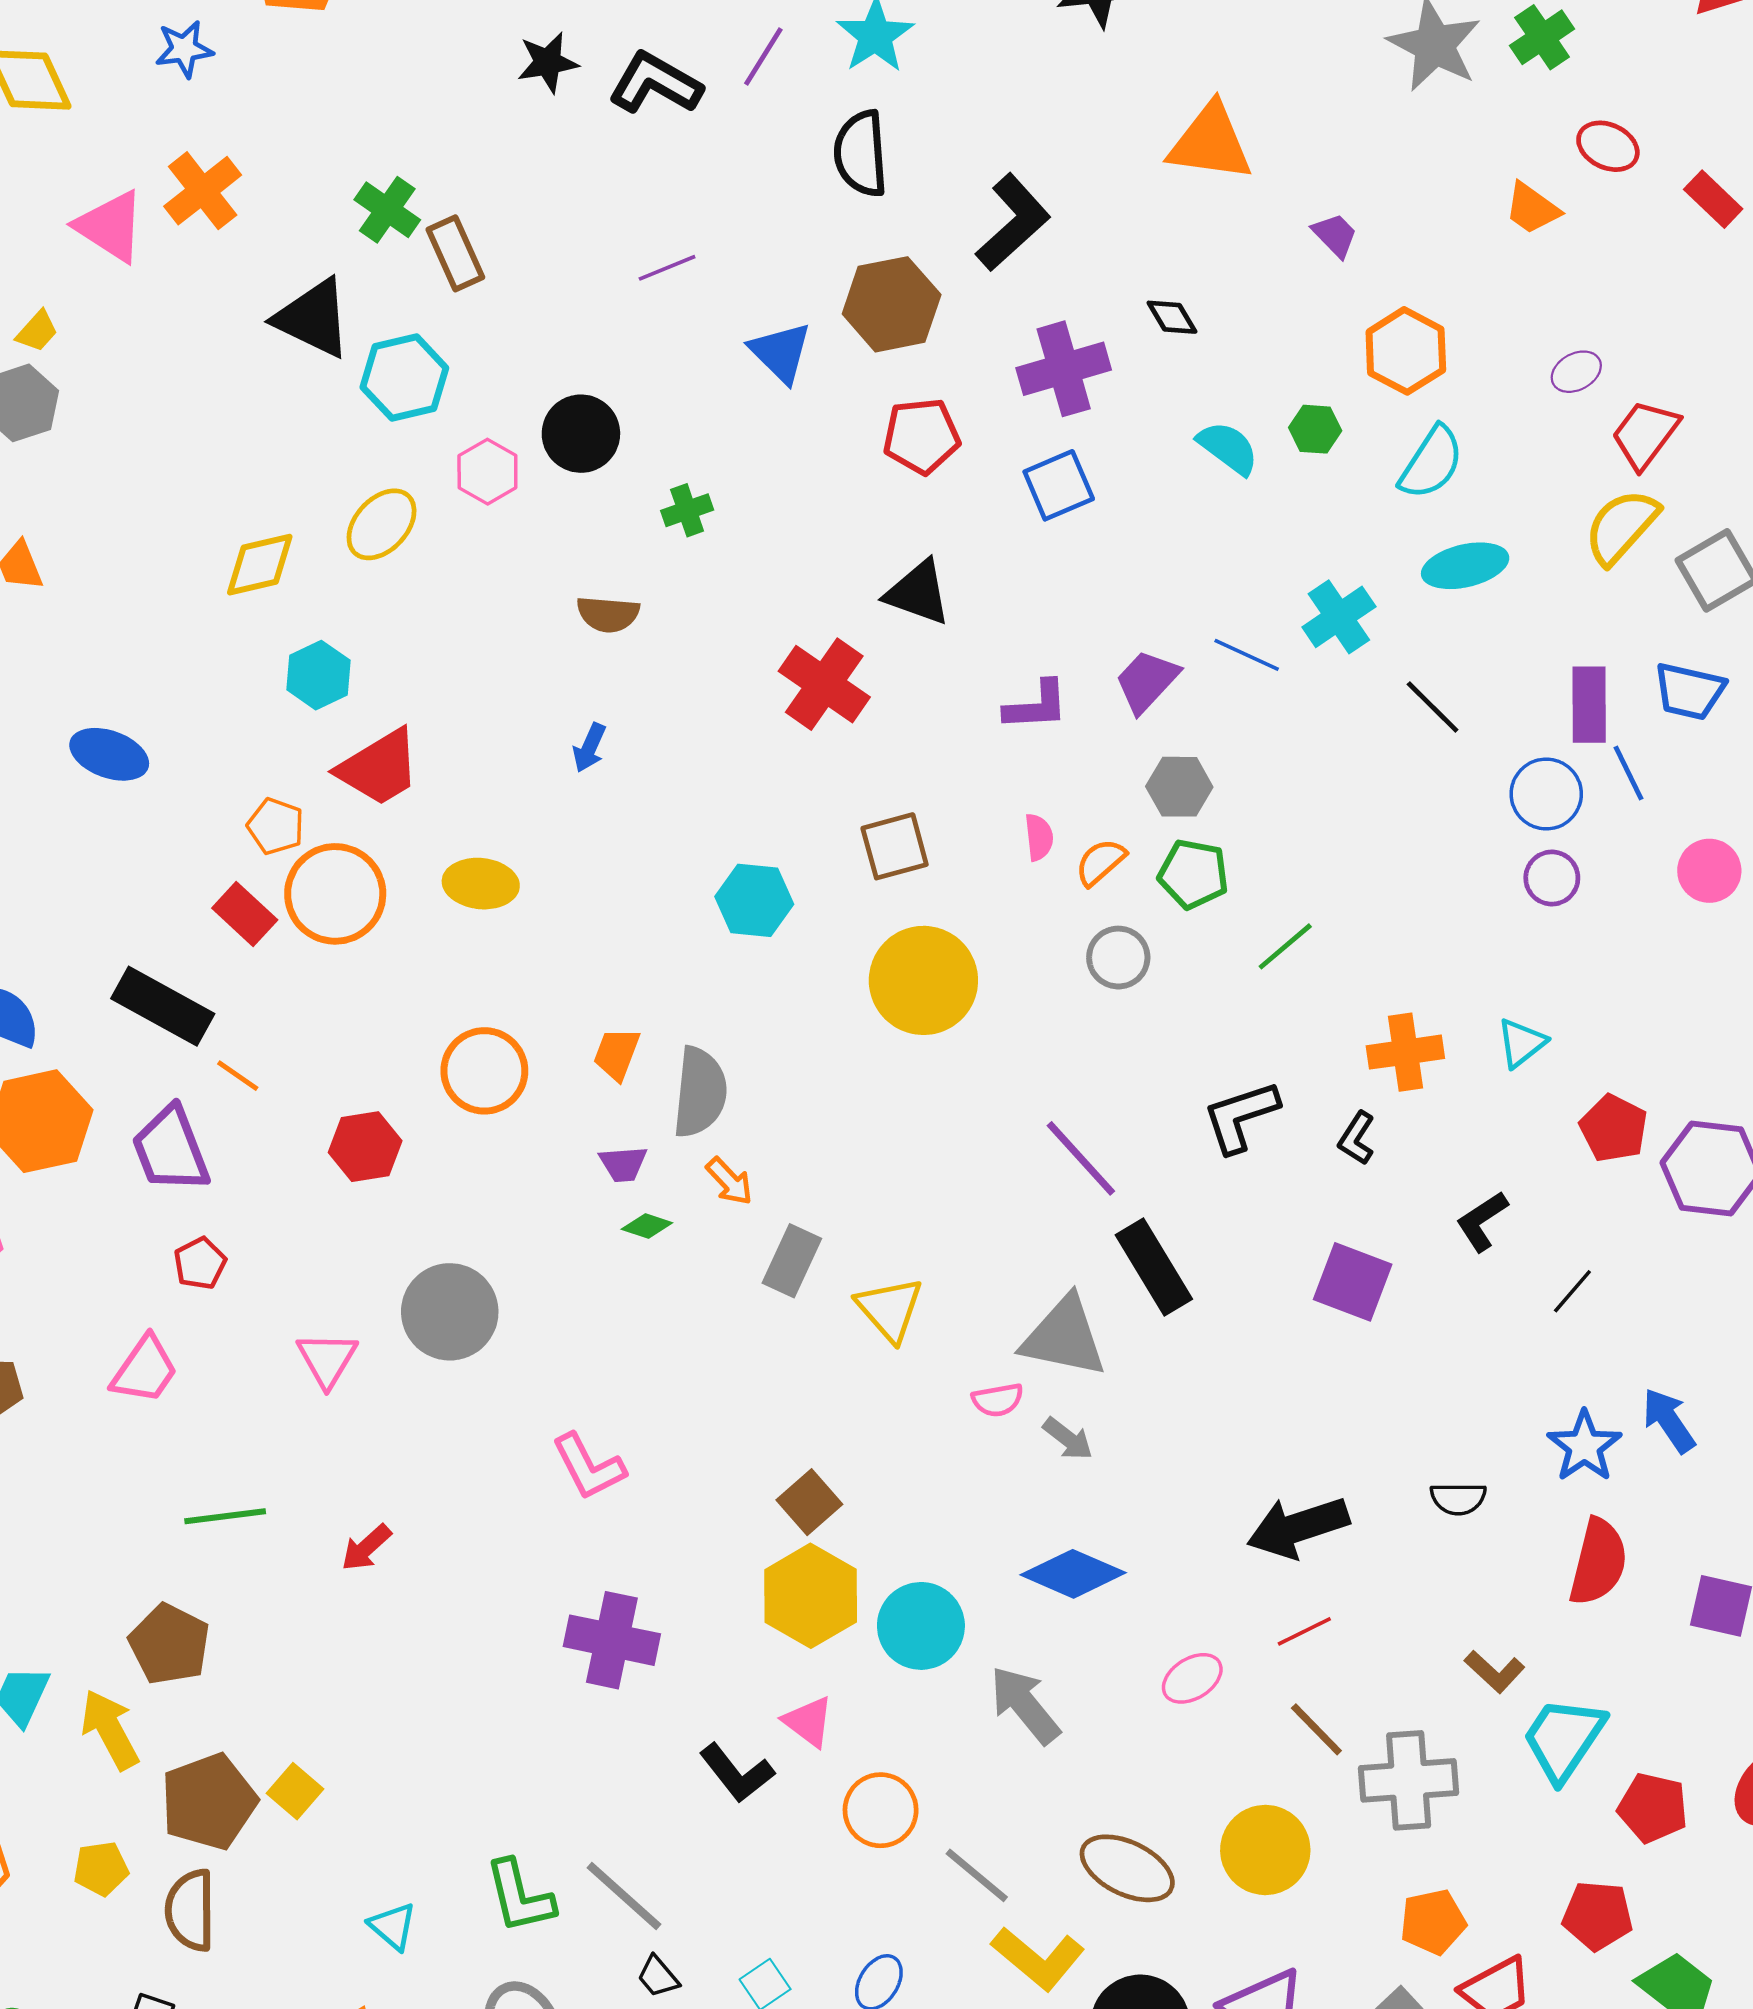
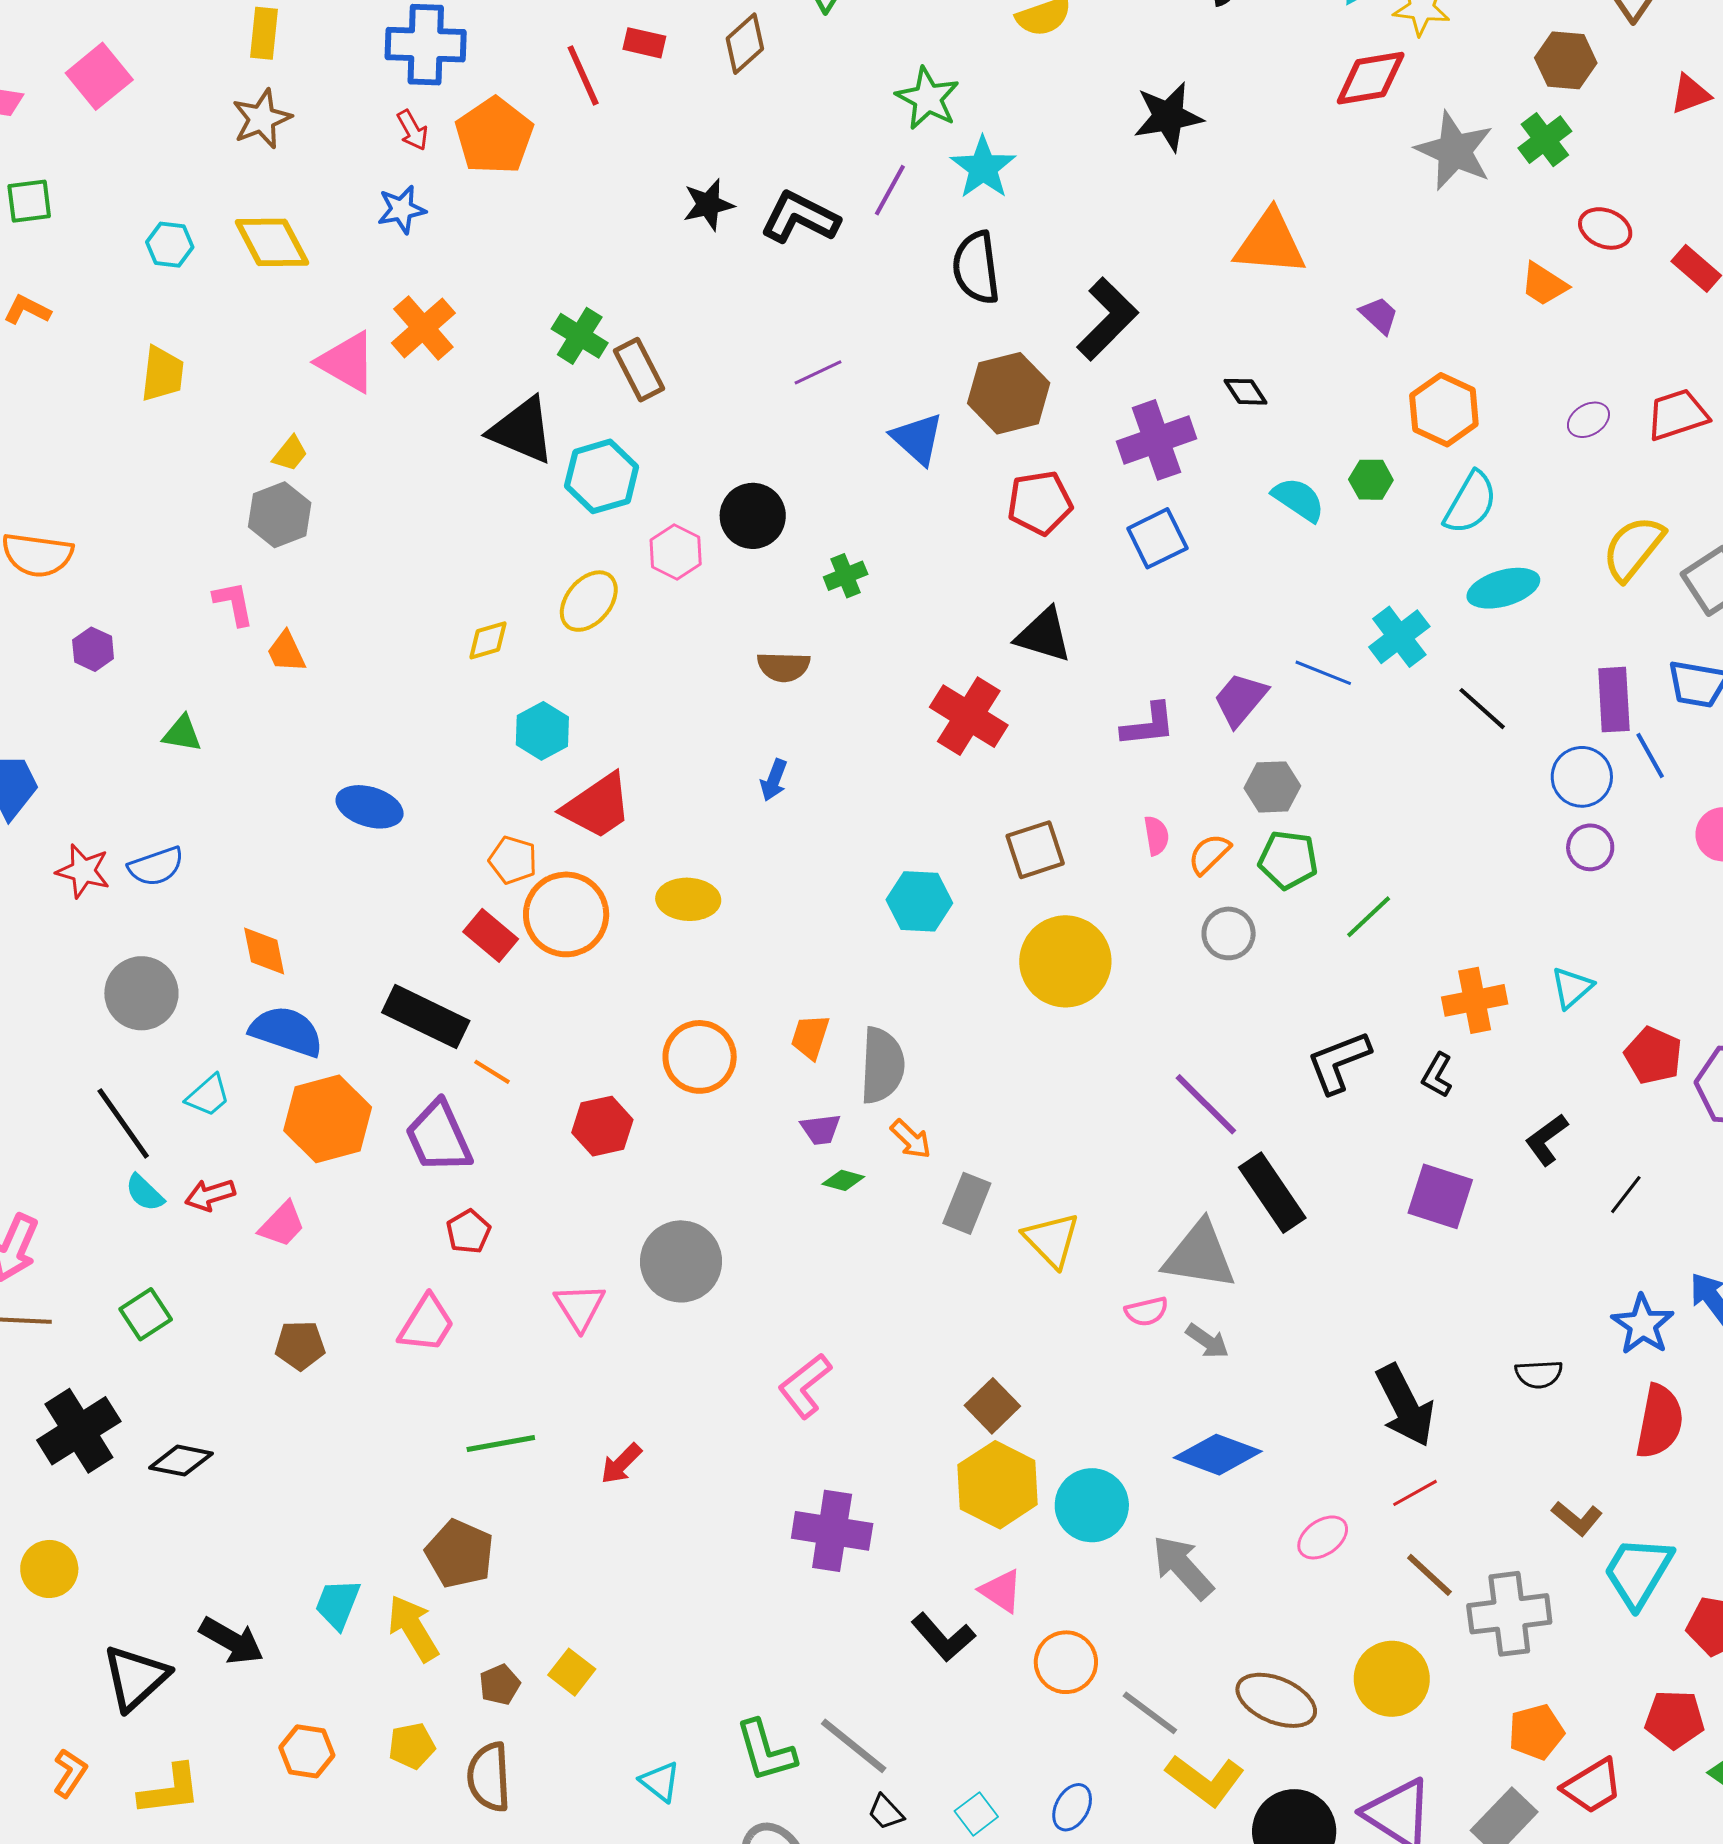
red trapezoid: (1645, 434) -> (1677, 415), moved, turned 38
yellow diamond: (260, 565) -> (488, 640), size x0.7
pink L-shape: (589, 1467) -> (805, 1386), turned 82
black arrow: (1298, 1527) -> (1405, 1405), turned -96
brown pentagon: (209, 1802) -> (500, 1685), size x0.5

